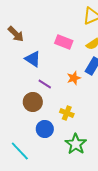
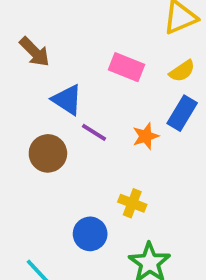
purple line: (45, 84) -> (94, 132), moved
brown circle: (33, 102) -> (48, 153), moved

